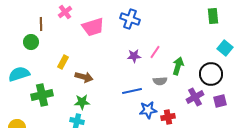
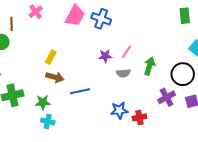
pink trapezoid: (93, 27) -> (75, 16), moved, turned -45
yellow rectangle: (63, 62) -> (51, 57), moved
gray semicircle: (160, 81) -> (123, 73), moved
blue line: (132, 91) -> (80, 91), moved
green star: (82, 102) -> (43, 102), moved

